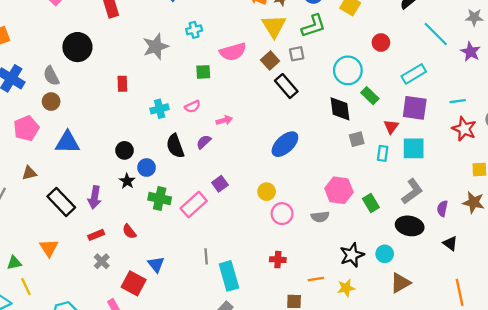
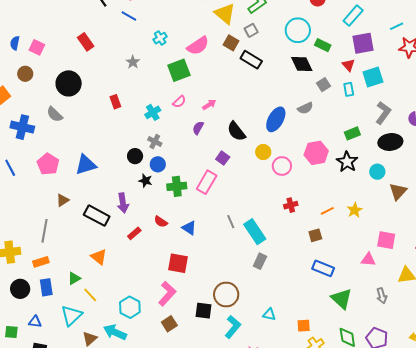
gray star: (156, 47) -> (133, 62), size x0.6
green square: (203, 72) -> (179, 70), size x1.6
brown circle: (51, 102) -> (25, 74), moved
blue ellipse: (285, 144) -> (276, 119), moved
black semicircle: (175, 146) -> (236, 131), moved
pink hexagon: (339, 190) -> (316, 153), moved
green rectangle: (371, 203) -> (352, 133), turned -63
gray semicircle: (320, 217) -> (305, 108), moved
black star: (352, 255) -> (347, 162), moved
gray cross: (102, 261) -> (155, 141), moved
blue triangle: (156, 264) -> (189, 228), moved

